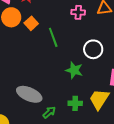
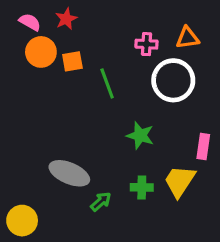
orange square: (31, 23) -> (72, 61), turned 32
white circle: (93, 49) -> (173, 80), moved, size x1.4

